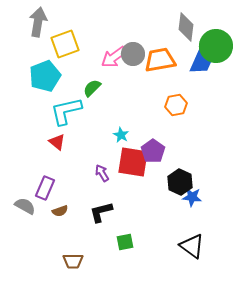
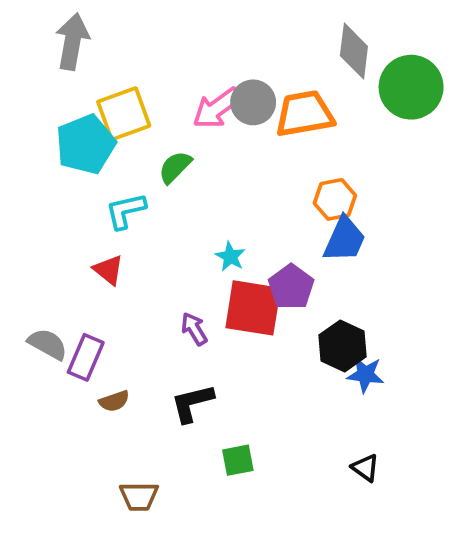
yellow square: (65, 44) -> (124, 114), moved
blue trapezoid: (201, 62) -> (344, 239), moved
cyan L-shape: (66, 111) -> (126, 211), size x0.7
gray semicircle: (25, 206) -> (48, 344), moved
black triangle: (192, 246) -> (365, 468), size x0.6

